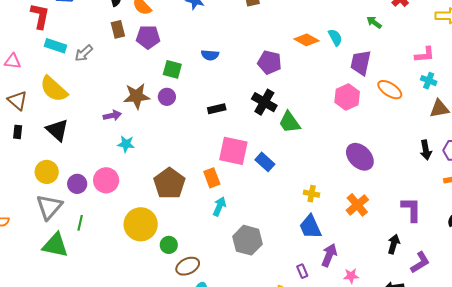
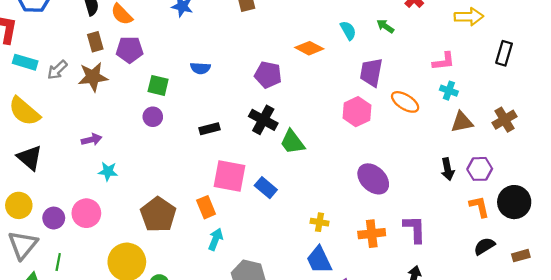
cyan semicircle: (335, 37) -> (348, 30), moved
brown star: (137, 96) -> (93, 77), moved
orange cross: (357, 205) -> (372, 234), turned 35
purple L-shape: (411, 209) -> (415, 229), moved

